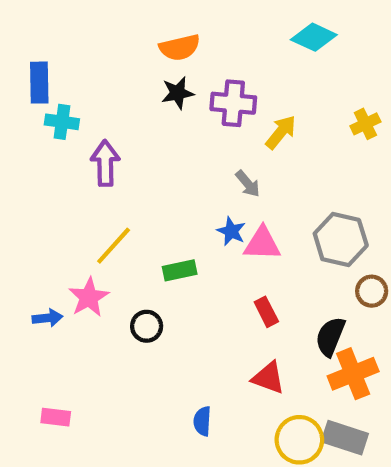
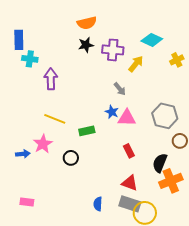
cyan diamond: (314, 37) -> (152, 40), moved
yellow line: (114, 246) -> (55, 119), turned 70
gray rectangle: (345, 438) -> (130, 204), moved

